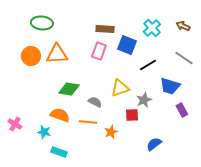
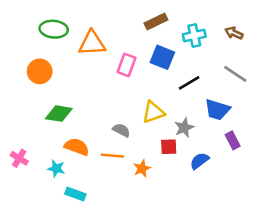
cyan cross: (152, 28) -> (194, 36), turned 30
brown rectangle: (105, 29) -> (156, 21), moved, turned -30
orange triangle: (57, 54) -> (92, 43), moved
green diamond: (69, 89) -> (59, 114), moved
blue semicircle: (154, 144) -> (199, 161), moved

